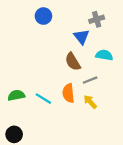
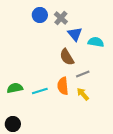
gray cross: (97, 19) -> (61, 18), moved, turned -32
cyan semicircle: (104, 55) -> (96, 42), moved
cyan line: (43, 99) -> (40, 91), turned -49

